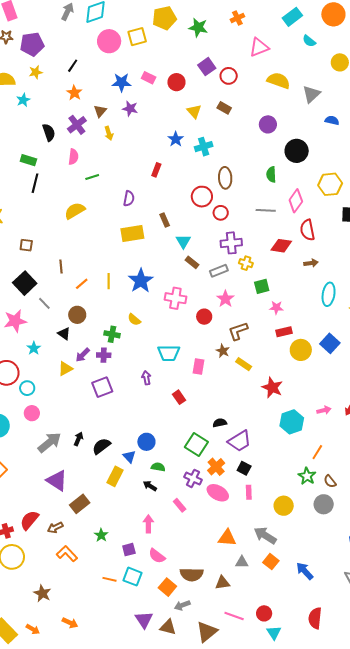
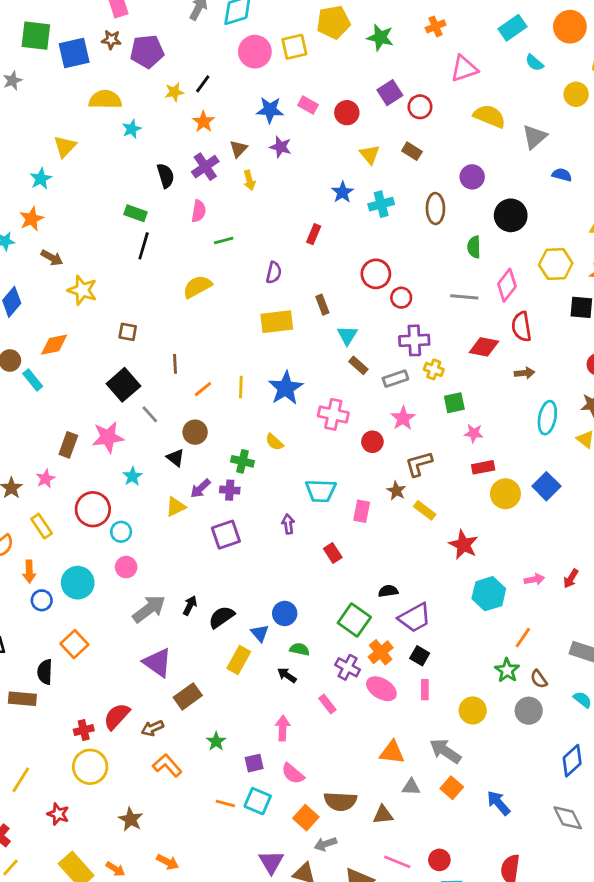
yellow star: (36, 72) -> (174, 92), moved
brown ellipse: (225, 178) -> (435, 208), moved

